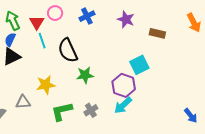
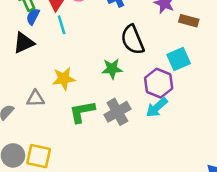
brown rectangle: (157, 33) -> (189, 21), moved
blue semicircle: (10, 40) -> (33, 17), moved
black semicircle: (68, 50) -> (132, 40), moved
gray cross: (91, 110) -> (117, 112), size x1.5

